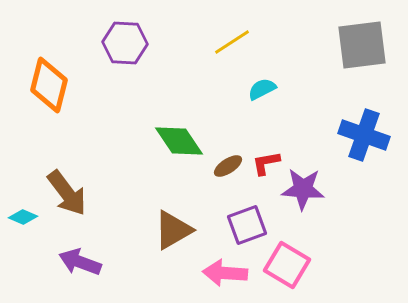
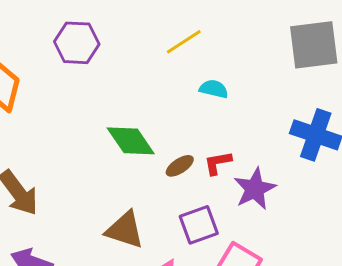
cyan semicircle: (262, 89) -> (214, 89), turned 40
purple star: (303, 189) -> (255, 189), turned -30
brown triangle: (173, 230) -> (125, 230), turned 48

